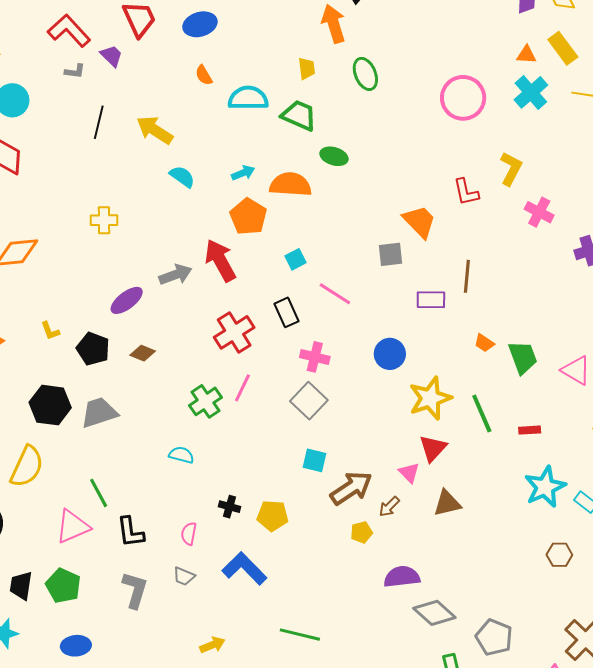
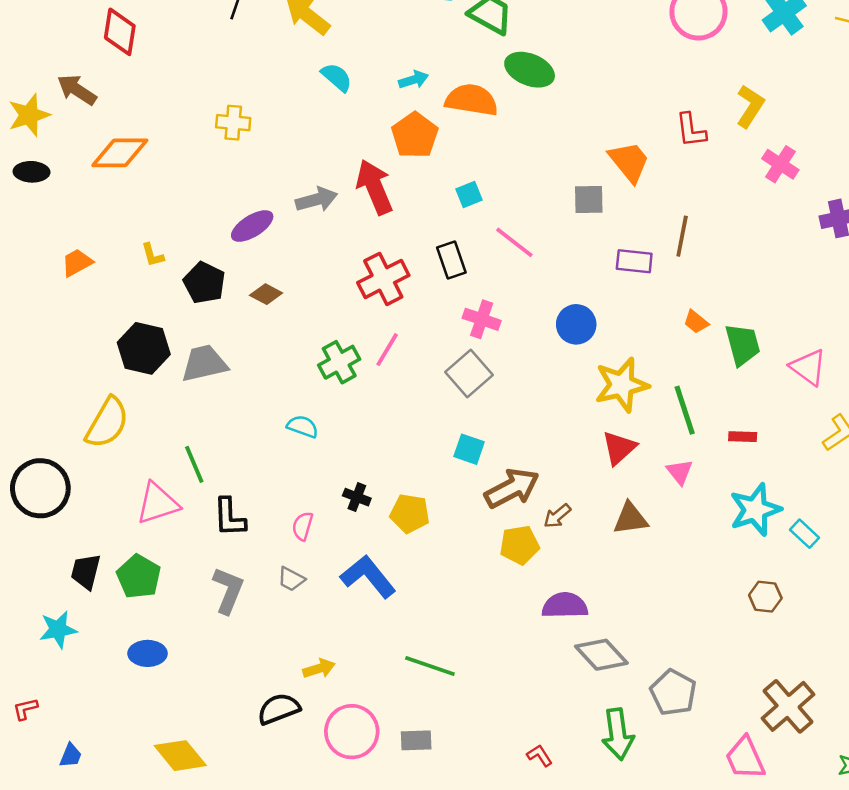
green ellipse: (334, 156) -> (530, 70), size x1.4
pink triangle: (409, 473) -> (680, 472), moved
yellow pentagon: (362, 532) -> (519, 545), size x1.4

